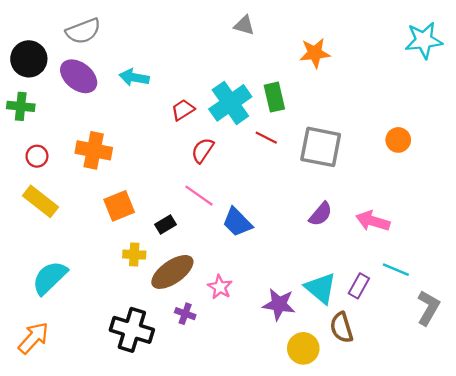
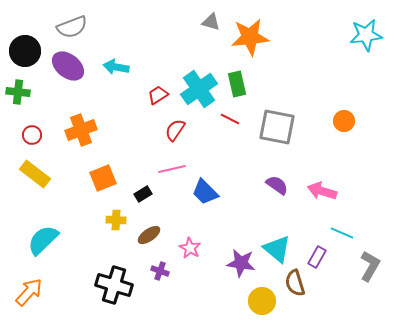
orange star: (315, 53) -> (250, 37), moved, size x1.4
orange cross: (94, 150) -> (81, 130), turned -32
pink line: (199, 196) -> (172, 169), turned -48
purple semicircle: (321, 214) -> (277, 185), turned -95
brown ellipse: (172, 272) -> (149, 235), size x0.6
purple rectangle: (359, 286) -> (317, 257), moved

